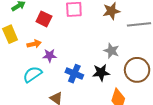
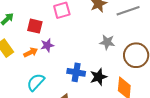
purple star: (50, 56) -> (47, 45), moved
black star: (101, 73) -> (98, 77), moved

